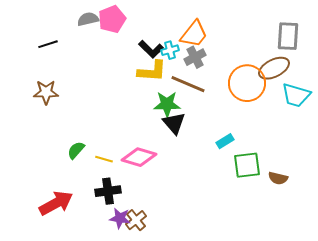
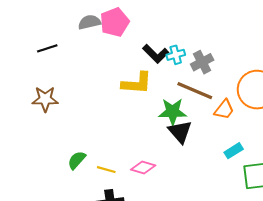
orange trapezoid: (194, 34) -> (224, 110), moved, size x0.7
yellow L-shape: (152, 71) -> (137, 83), moved
pink diamond: (139, 157) -> (143, 168), size x0.7

